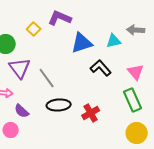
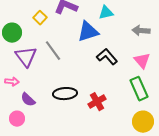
gray arrow: (136, 30) -> (141, 31), moved
cyan triangle: (114, 41) -> (106, 13), moved
gray line: (47, 78) -> (53, 51), moved

